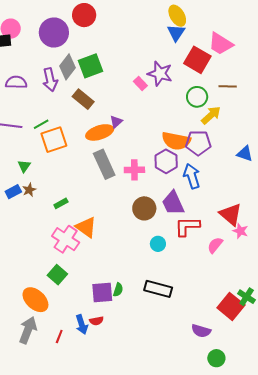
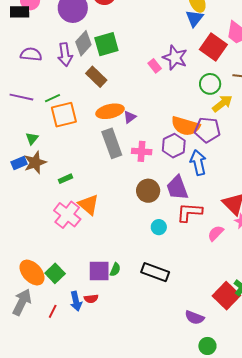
purple triangle: (116, 122) -> (130, 117), moved
brown star: (29, 190) -> (35, 163), size x1.6
green square: (57, 275) -> (55, 273), moved

